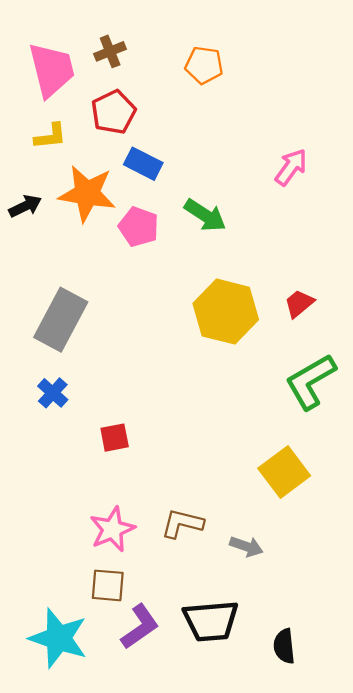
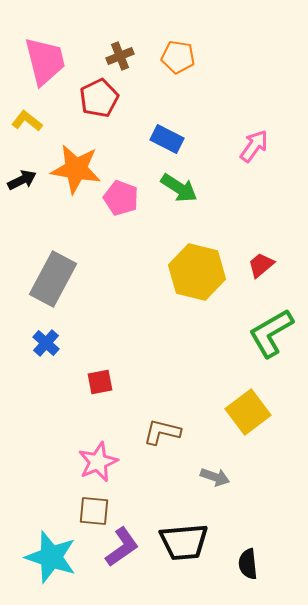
brown cross: (110, 51) -> (120, 56), moved
yellow L-shape: (50, 136) -> (27, 121), moved, turned -136
blue rectangle: (143, 164) -> (167, 139), moved
brown L-shape: (182, 524) -> (162, 432), moved

